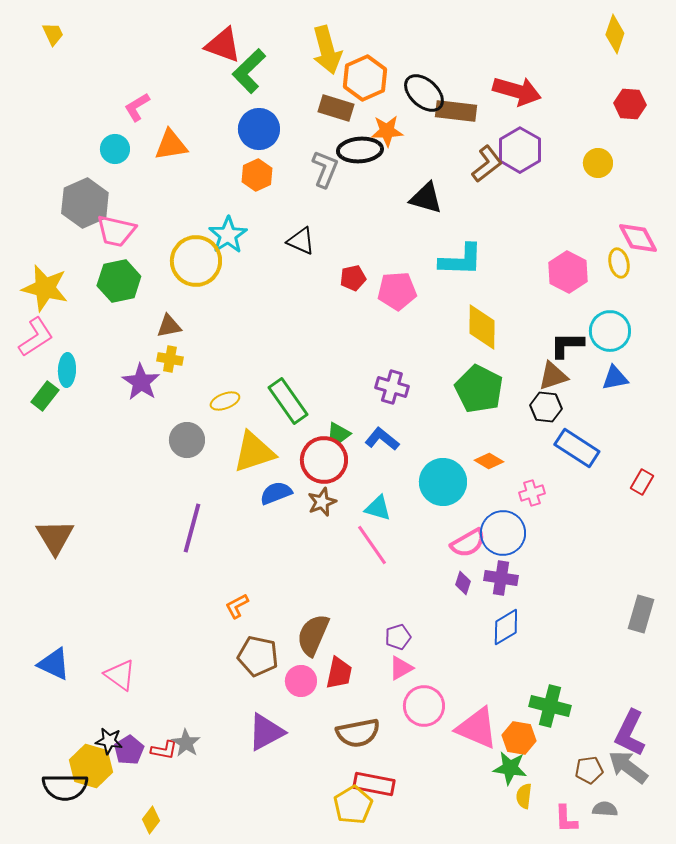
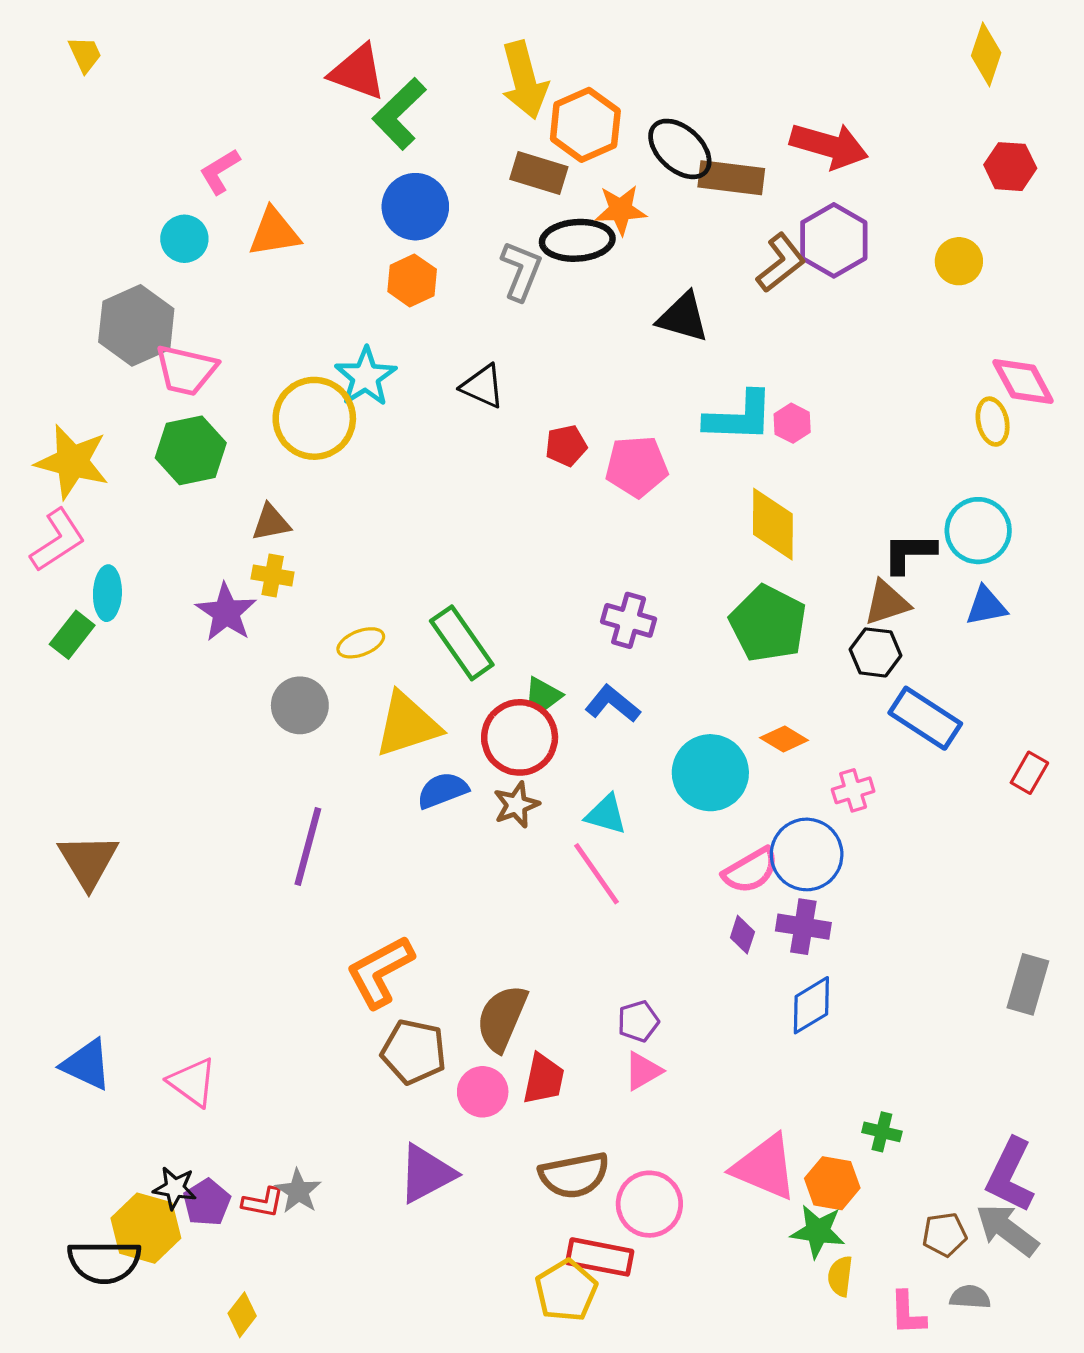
pink hexagon: (568, 272) -> (792, 423), moved, size x0.6
orange L-shape: (237, 606) -> (380, 972), size x1.8
pink circle: (424, 706) -> (649, 1204), moved
green cross: (550, 706) -> (882, 1132), size x0.6

